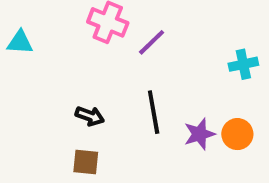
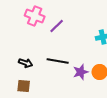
black line: (154, 112) -> (58, 61), turned -70

